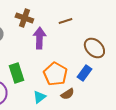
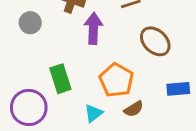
brown ellipse: (94, 48) -> (155, 41), moved
blue rectangle: (84, 73) -> (178, 89), moved, turned 49

